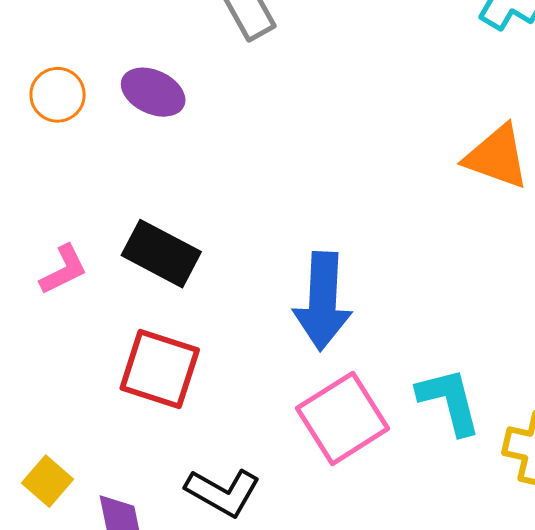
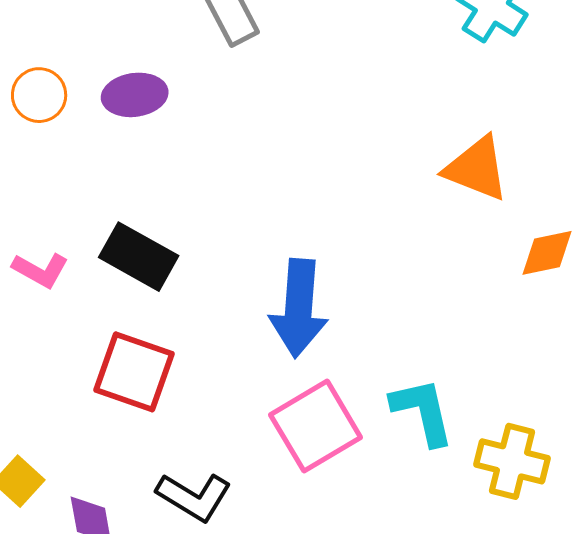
purple ellipse: (153, 92) -> (135, 95), turned -34
pink L-shape: (64, 270) -> (40, 270), turned 54

